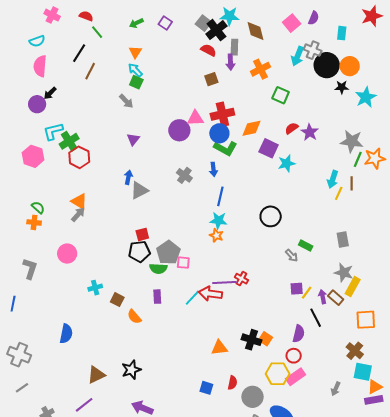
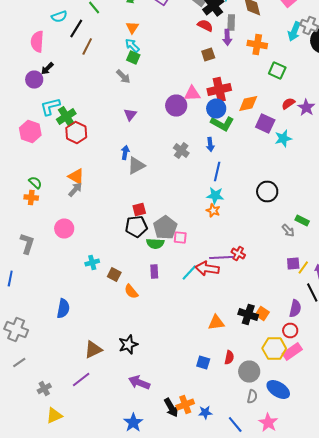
cyan semicircle: (37, 41) -> (59, 16), moved
orange cross: (261, 69) -> (257, 44), turned 36

